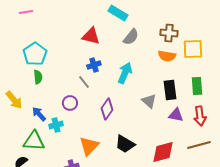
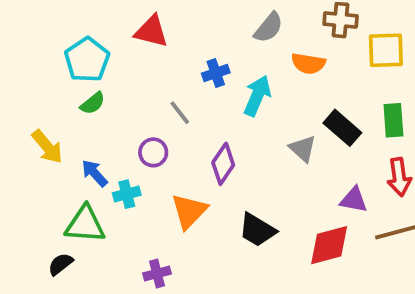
red triangle: (91, 36) -> (151, 31), moved
orange semicircle: (167, 56) -> (308, 64), moved
blue cross: (94, 65) -> (216, 73), moved
green semicircle: (38, 77) -> (93, 103), turned 56
black rectangle: (170, 90) -> (342, 128), turned -42
purple triangle: (176, 115) -> (354, 200), moved
orange triangle: (89, 146) -> (189, 211), moved

